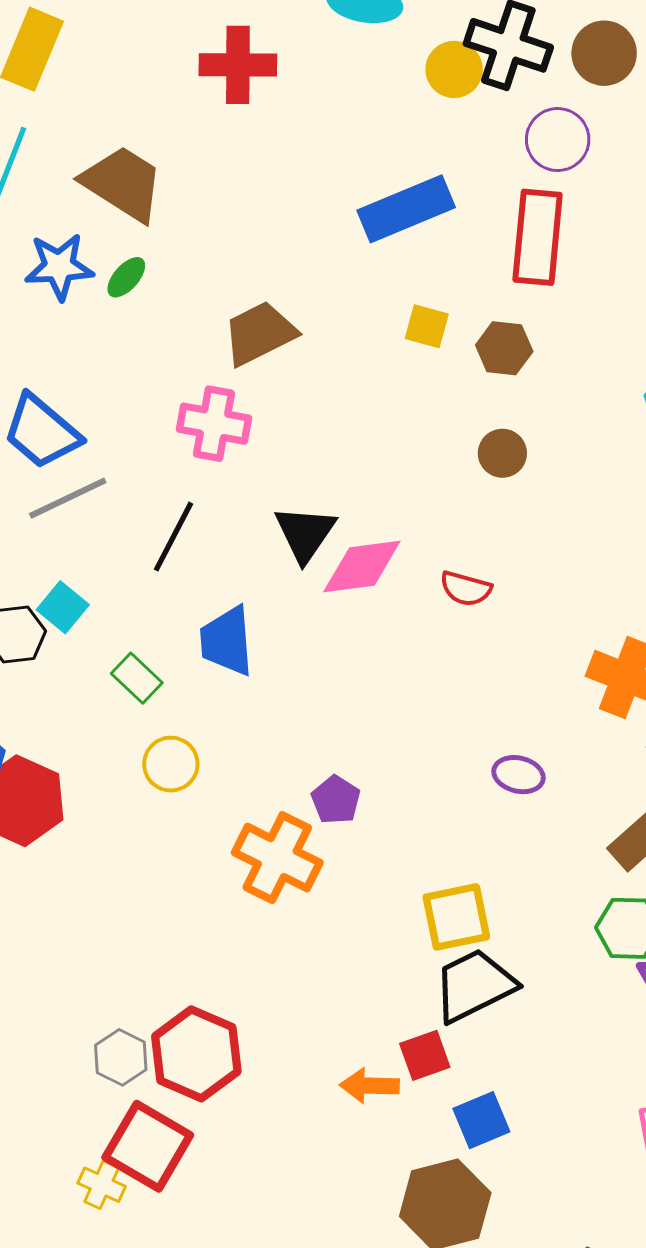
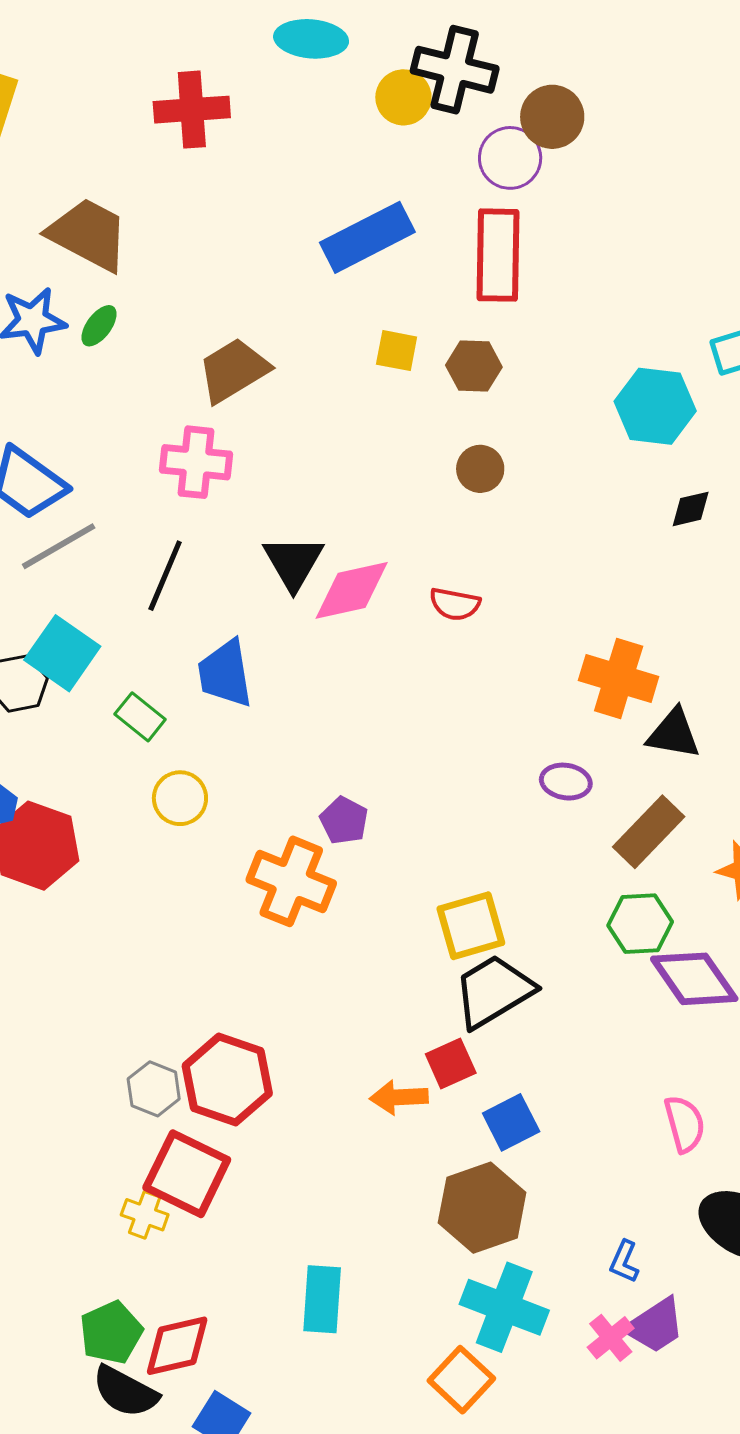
brown circle: (604, 53) -> (552, 117), moved
cyan square: (63, 607) -> (62, 653), size x1.5
purple ellipse: (519, 775) -> (566, 782), moved

